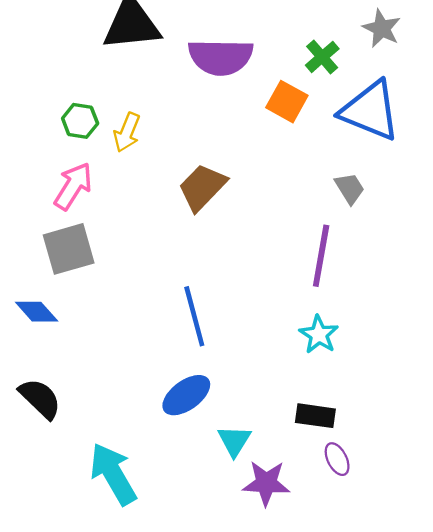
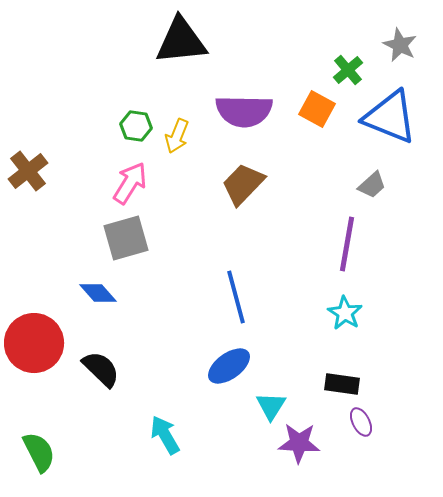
purple semicircle: (221, 57) -> (244, 111), moved
gray trapezoid: (350, 188) -> (372, 185), turned 80
cyan arrow: (113, 474) -> (165, 435), size x0.7

